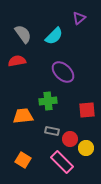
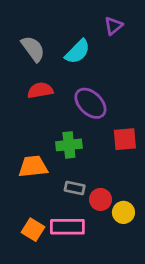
red semicircle: (17, 61) -> (40, 90), moved
red square: (87, 110) -> (125, 139), moved
pink rectangle: (62, 162) -> (67, 227), moved, turned -45

